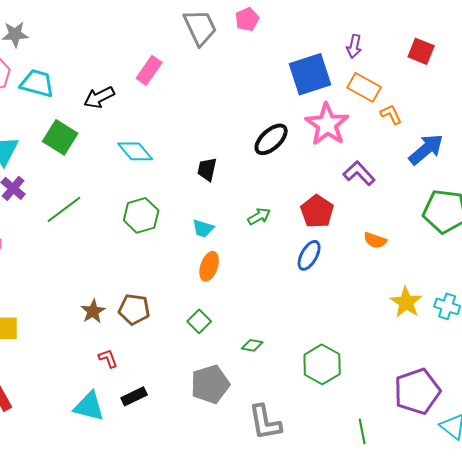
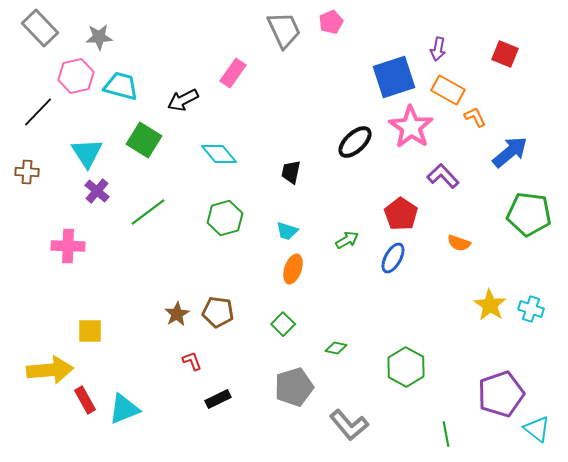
green arrow: (259, 216) -> (347, 240), moved
cyan triangle: (89, 406) -> (124, 409), moved, turned -36
gray L-shape: (265, 422) -> (349, 425), turned -30

